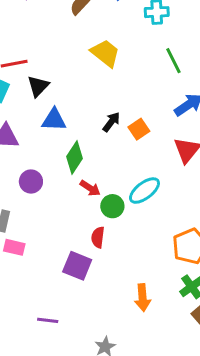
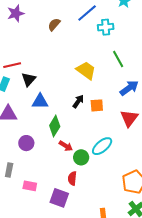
yellow trapezoid: (105, 53) -> (86, 70), moved
orange square: (139, 129) -> (97, 105), turned 32
pink rectangle: (14, 247) -> (30, 186), moved

